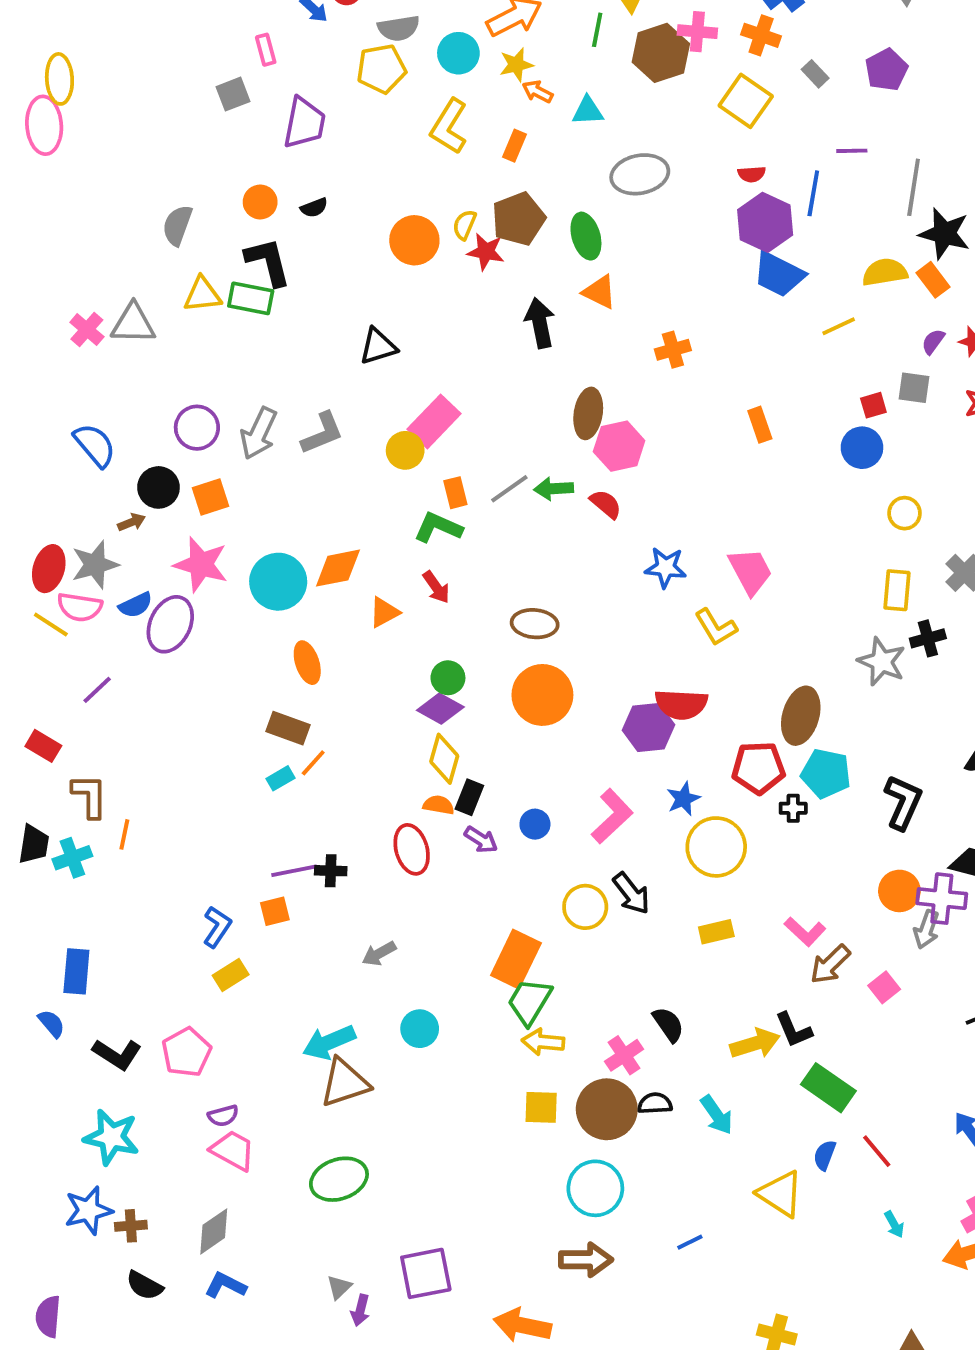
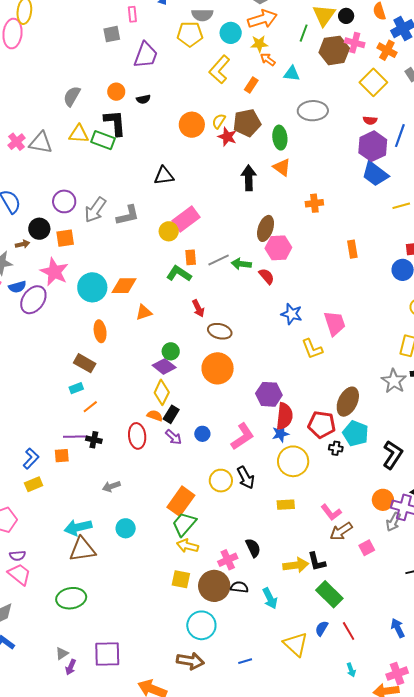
red arrow: (436, 587) -> (198, 308), moved
red semicircle: (681, 704) -> (284, 416), moved, turned -96
orange line: (313, 763) -> (90, 407), moved

